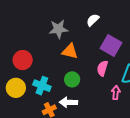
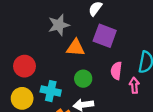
purple square: (111, 45) -> (105, 36), moved
pink semicircle: (102, 68) -> (116, 71), moved

